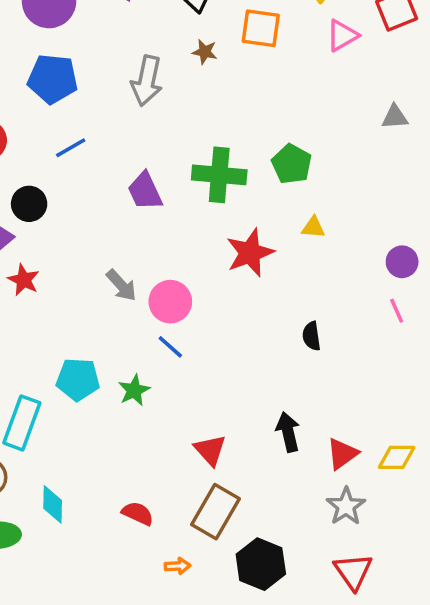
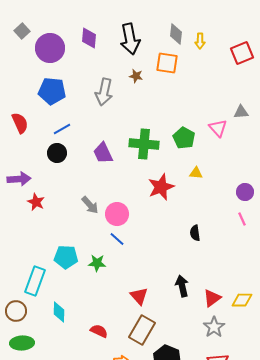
pink triangle: (342, 35) -> (218, 128), moved, turned -42
black circle: (29, 204) -> (57, 153), moved
green star: (134, 390) -> (97, 263), turned 30
cyan diamond: (53, 504) -> (59, 312), moved

